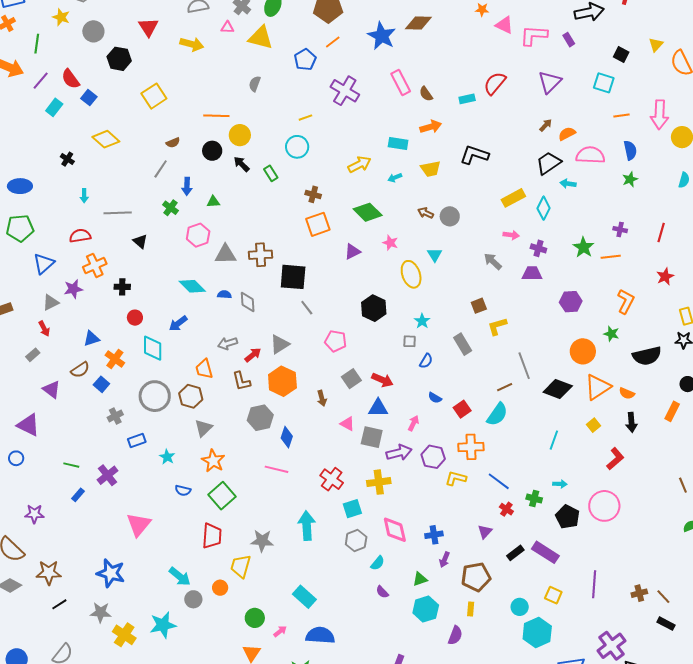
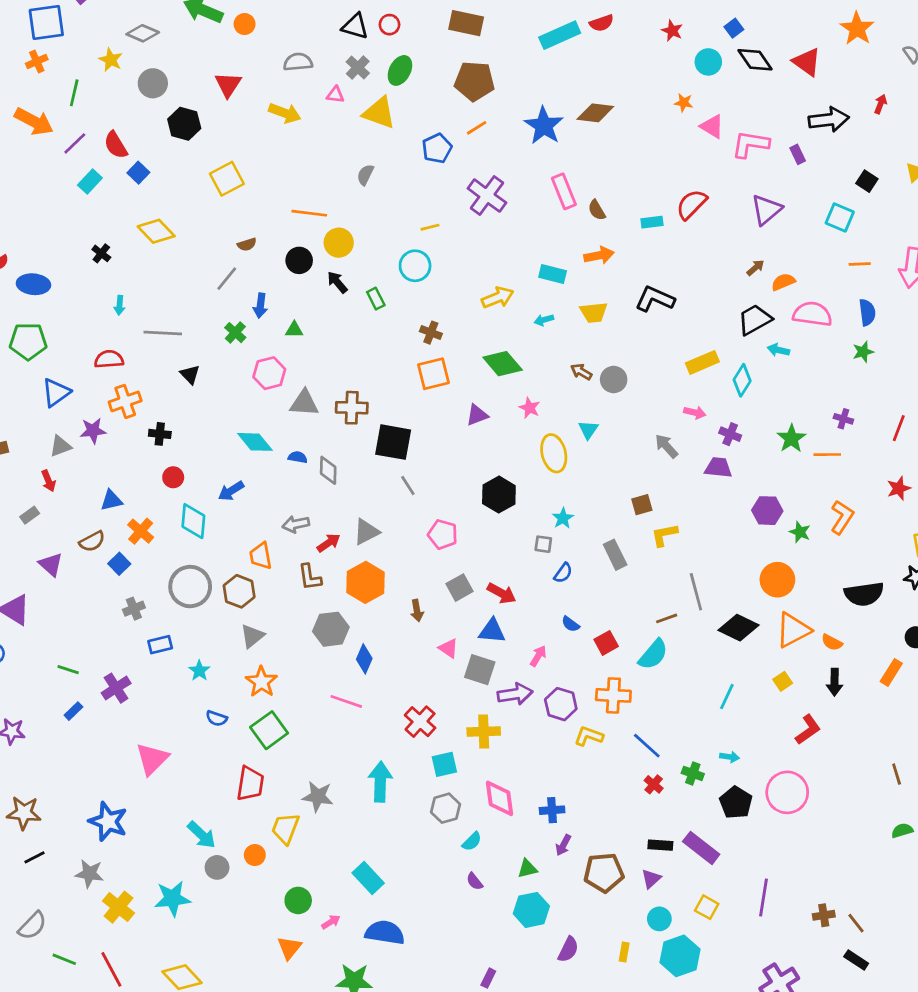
green star: (611, 334) -> (800, 532), moved
purple triangle: (485, 532) -> (651, 879), moved
black rectangle: (515, 553) -> (660, 845), turned 36
yellow rectangle: (471, 609) -> (624, 952), moved

